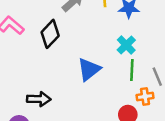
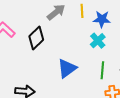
cyan cross: (126, 45) -> (98, 41), moved

